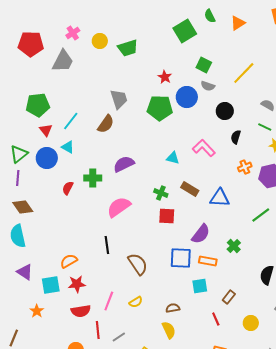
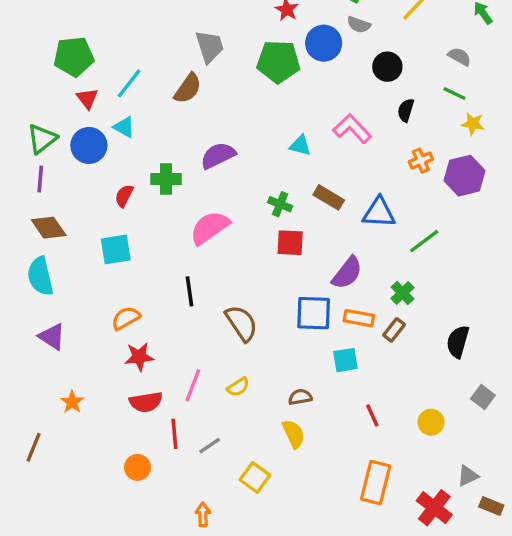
green line: (261, 215) -> (424, 241), moved
cyan square: (51, 285) -> (116, 249), moved
brown rectangle: (229, 297) -> (394, 330), moved

